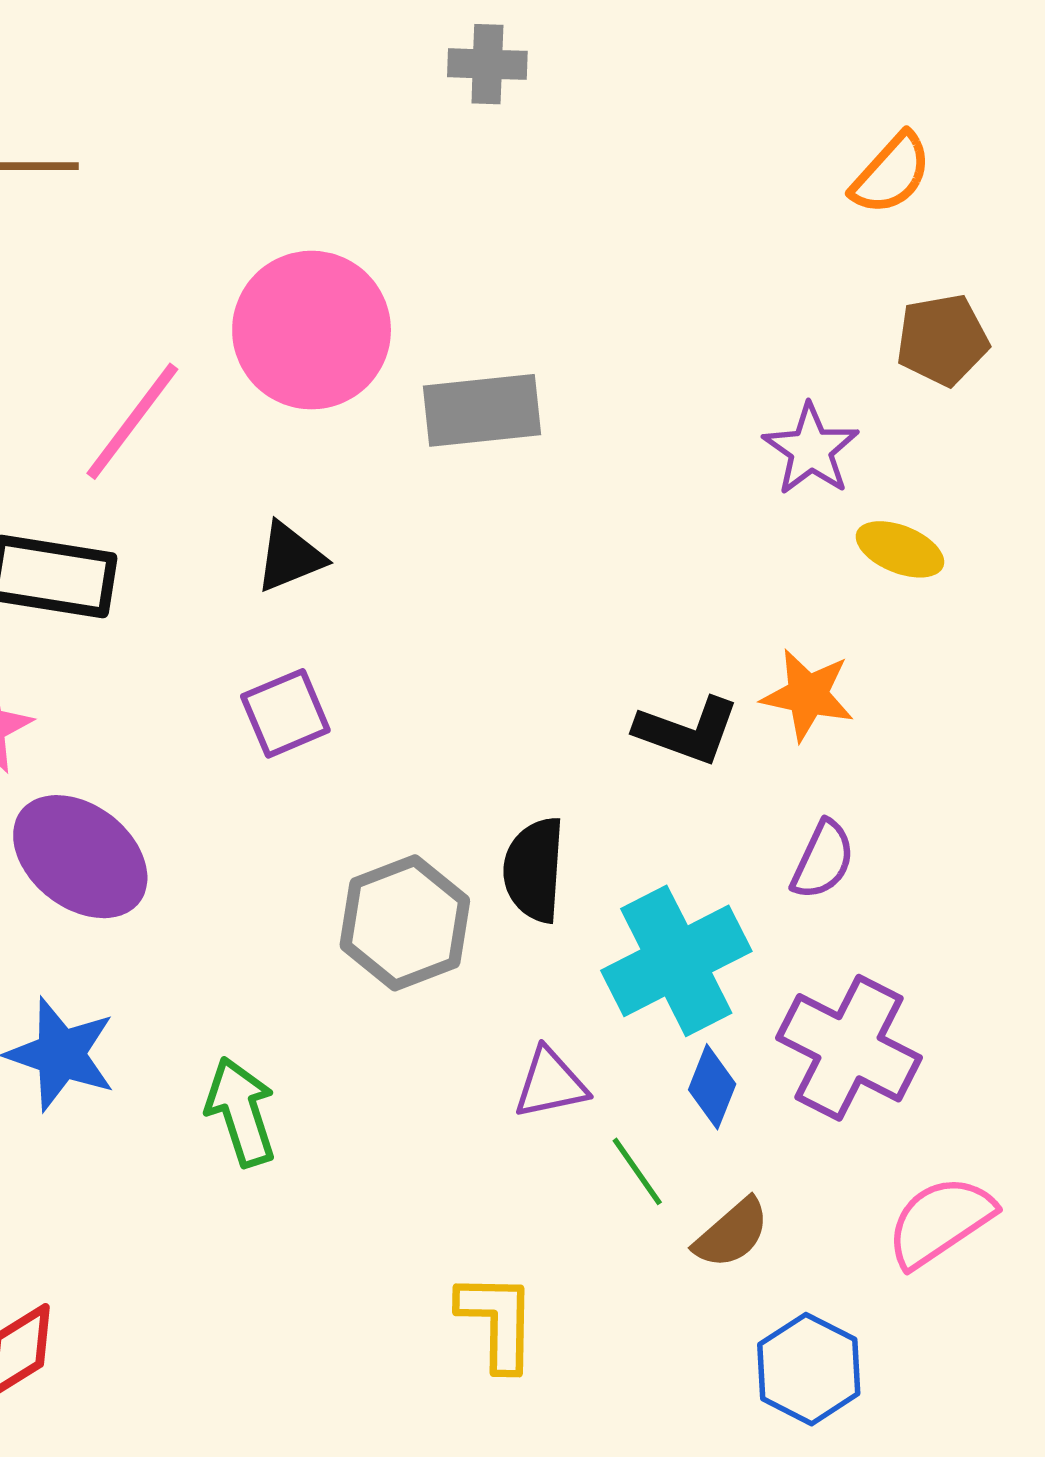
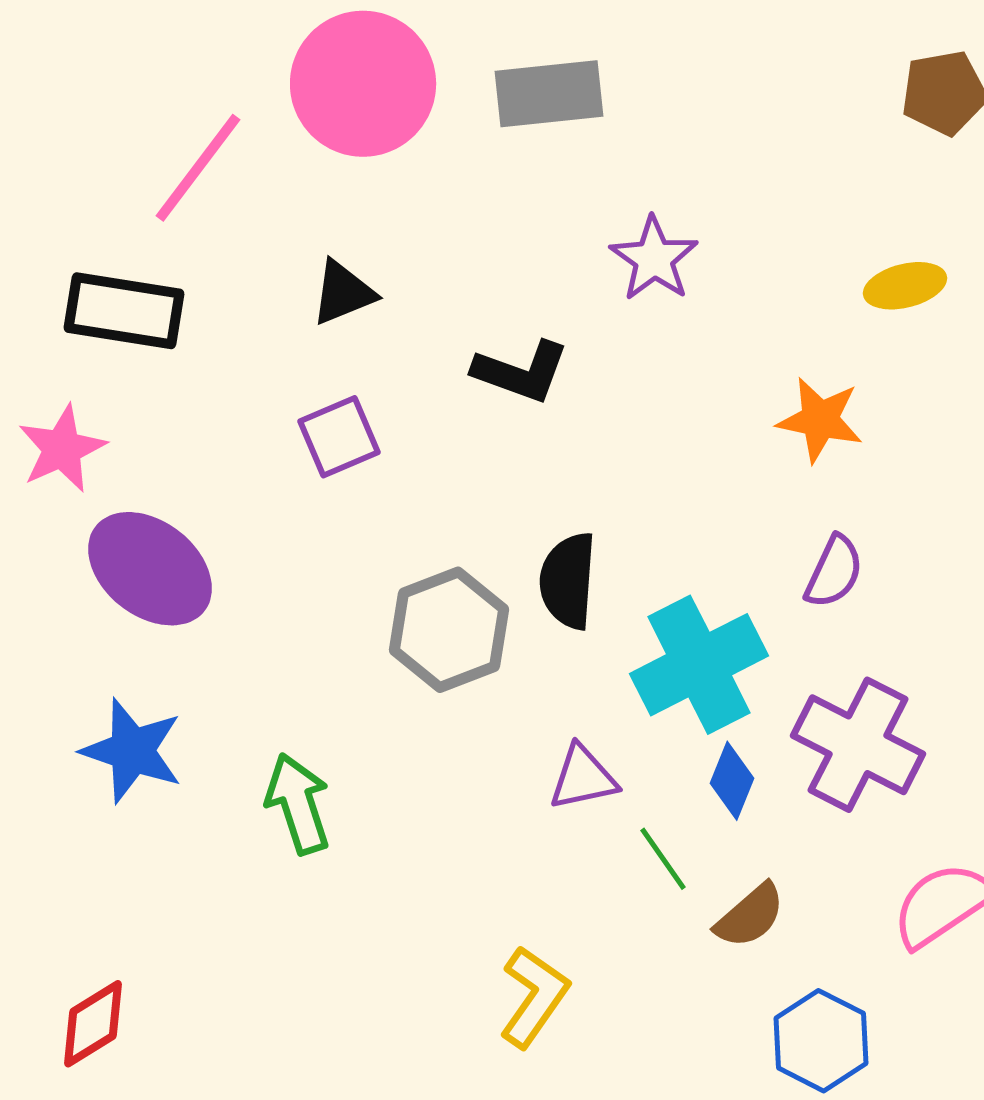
gray rectangle: (482, 410) -> (549, 94), moved
purple star: (811, 449) -> (654, 259), moved
yellow ellipse: (900, 549) -> (905, 286), turned -36
black L-shape: (687, 731) -> (521, 372), moved
yellow L-shape: (497, 1321) -> (534, 997), turned 34

